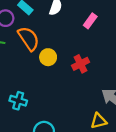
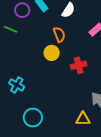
orange semicircle: (29, 39) -> (59, 34), moved, size x0.7

